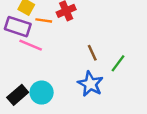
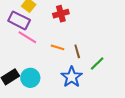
orange line: (44, 20) -> (58, 47), moved

